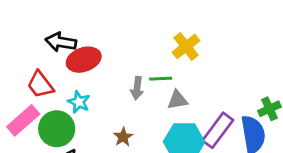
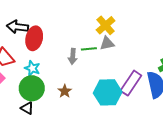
red ellipse: (84, 60) -> (34, 38), turned -55
gray triangle: (177, 100) -> (107, 43), moved
green circle: (57, 129) -> (32, 88), moved

